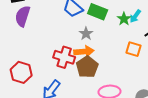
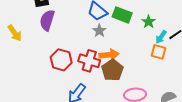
cyan arrow: (135, 16) -> (161, 37), moved
gray star: (86, 34) -> (99, 31), moved
red hexagon: (21, 72) -> (61, 60), moved

